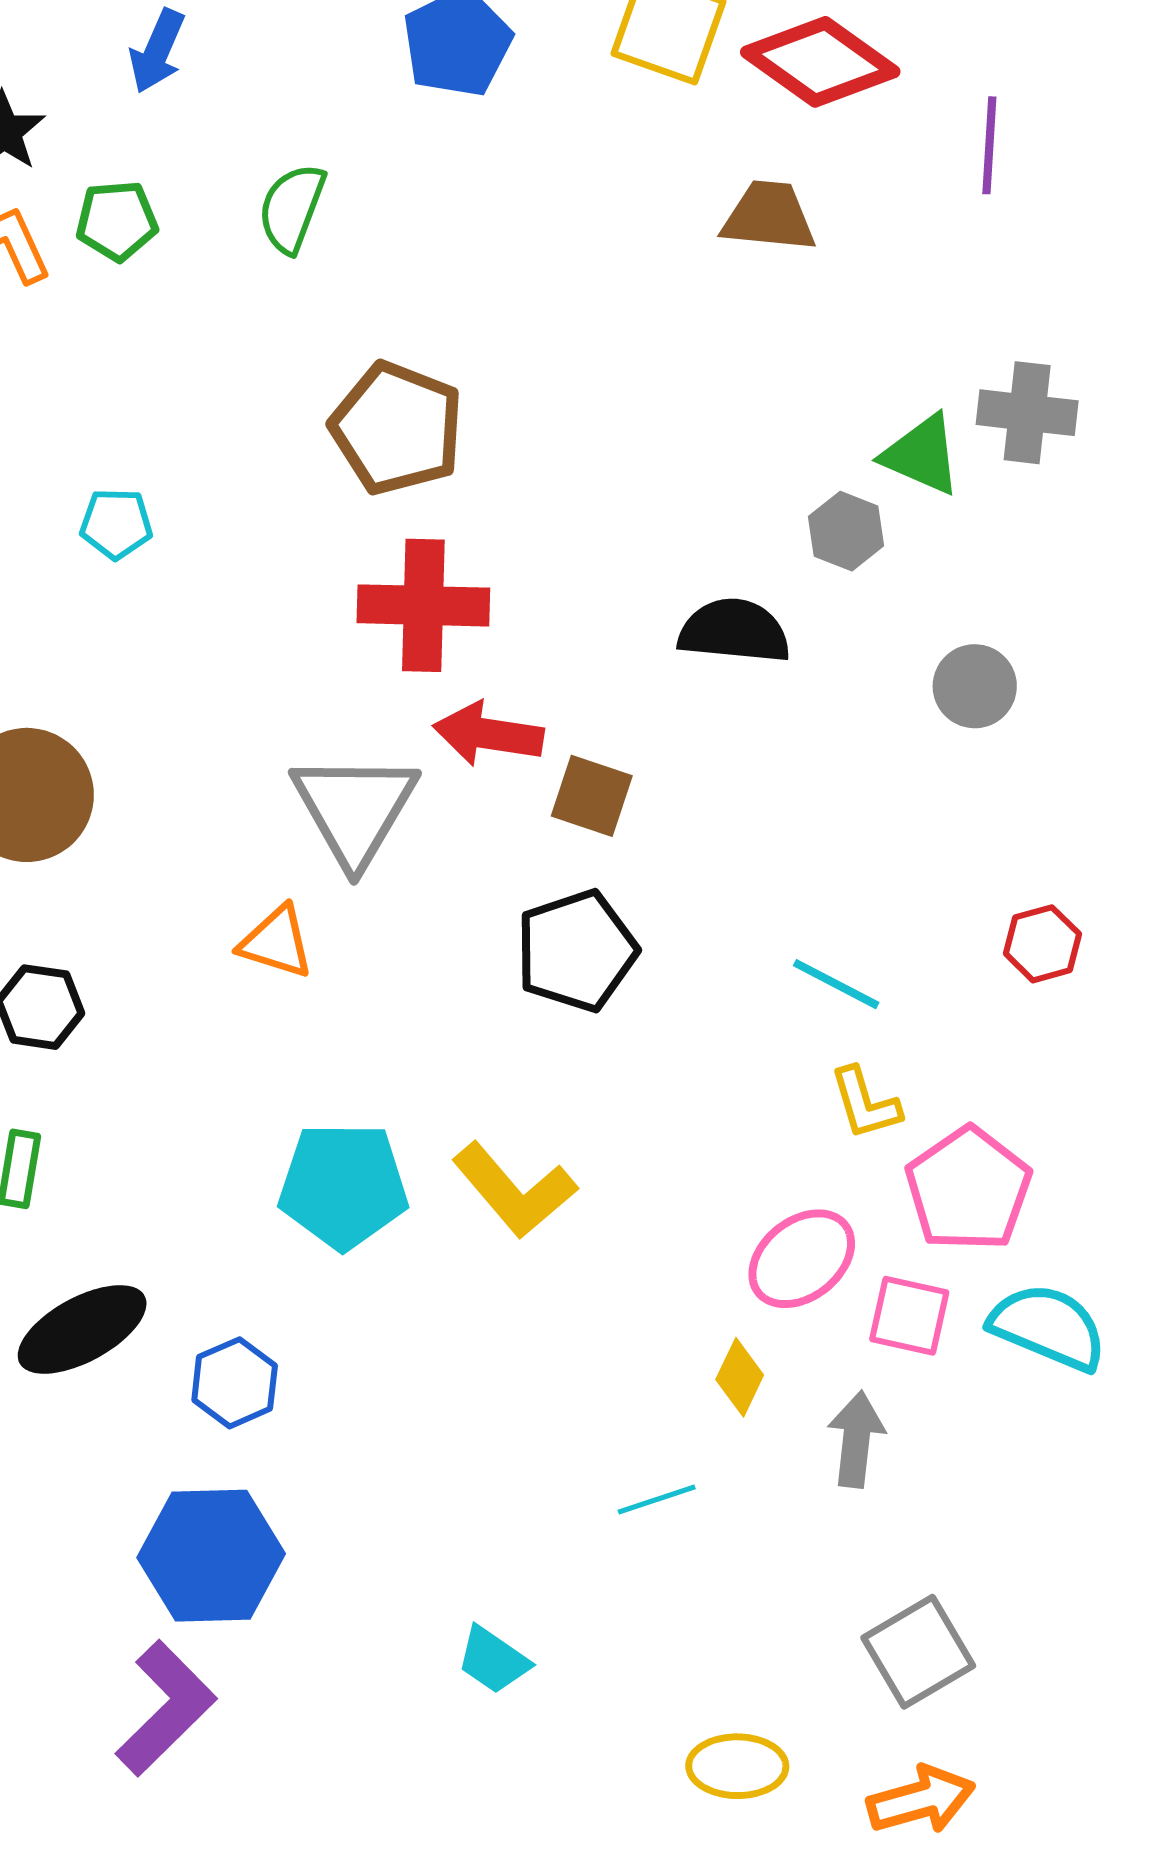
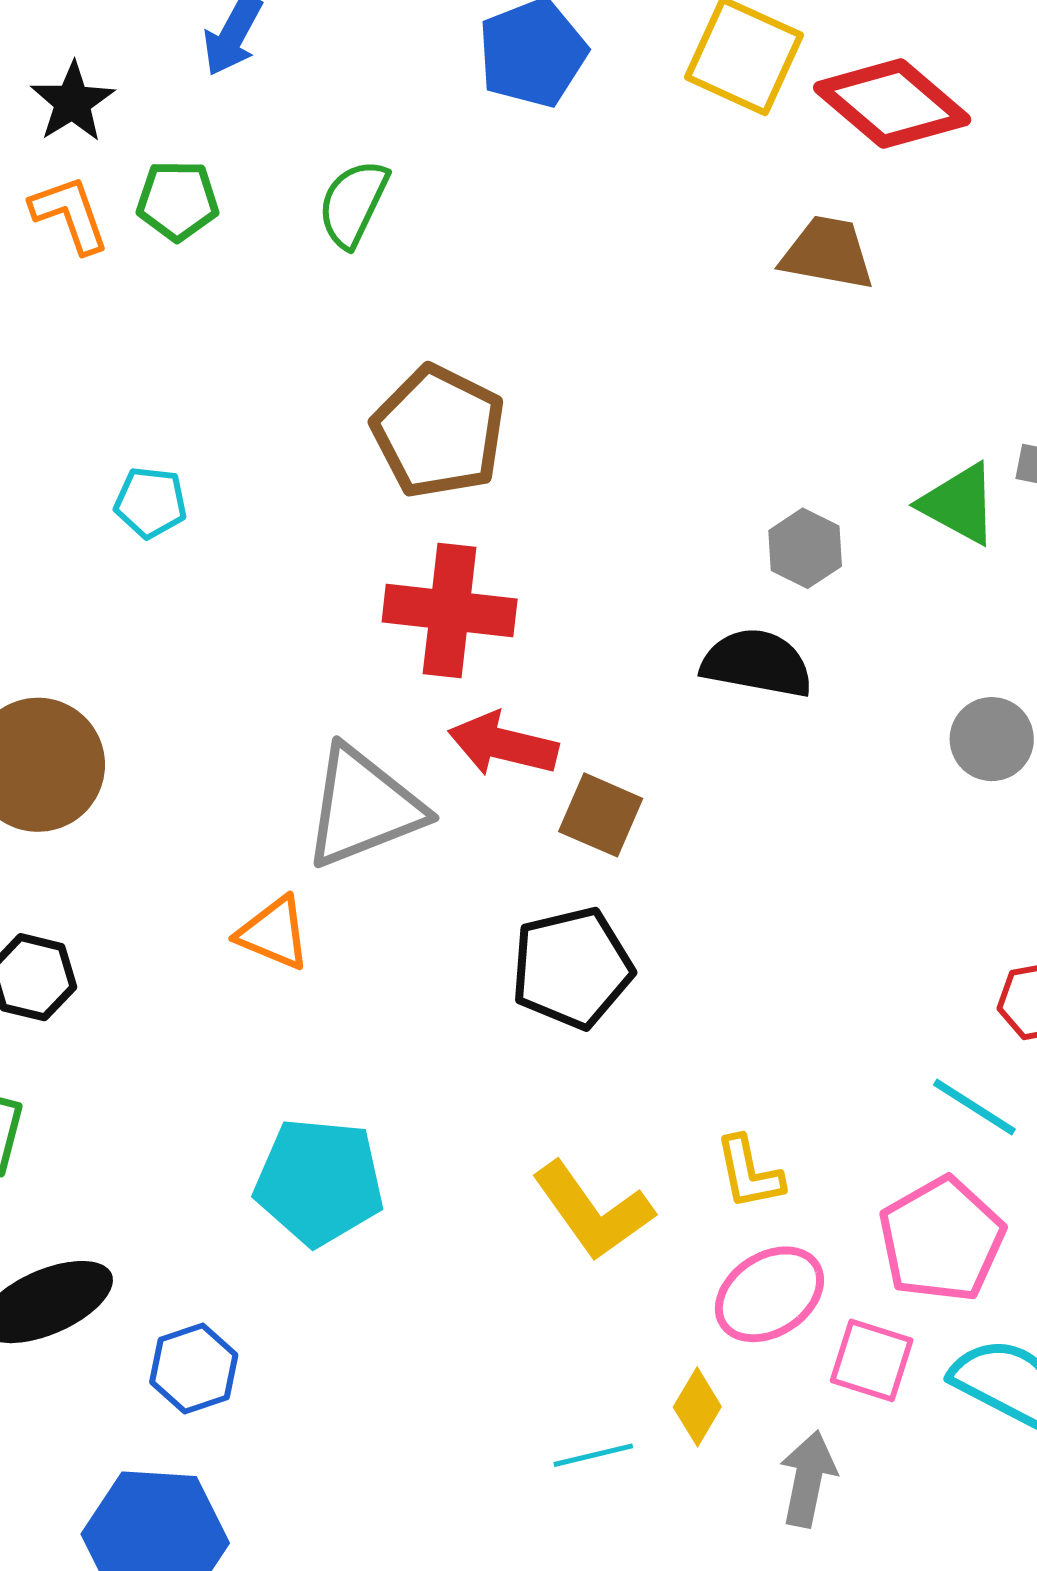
gray hexagon: (846, 531) -> (805, 548), moved
gray triangle: (355, 809) -> (363, 807), turned 33
cyan line: (836, 984) -> (974, 1107), moved
yellow L-shape: (865, 1103) -> (749, 1173), moved
yellow L-shape: (514, 1190) -> (593, 1211), moved
cyan line: (657, 1499) -> (593, 1455), moved

